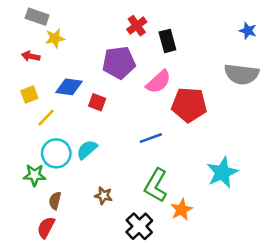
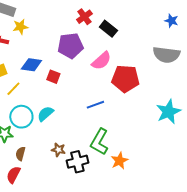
black rectangle: (167, 41) -> (108, 29), turned -36
cyan star: (222, 173) -> (168, 112), moved
black cross: (139, 226) -> (77, 162), moved, turned 30

